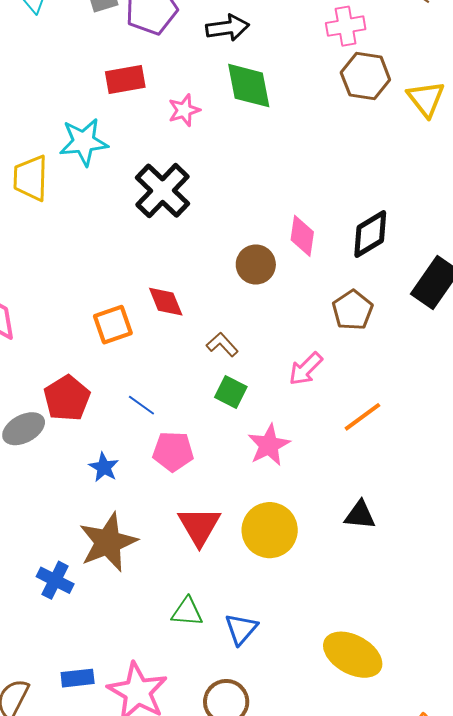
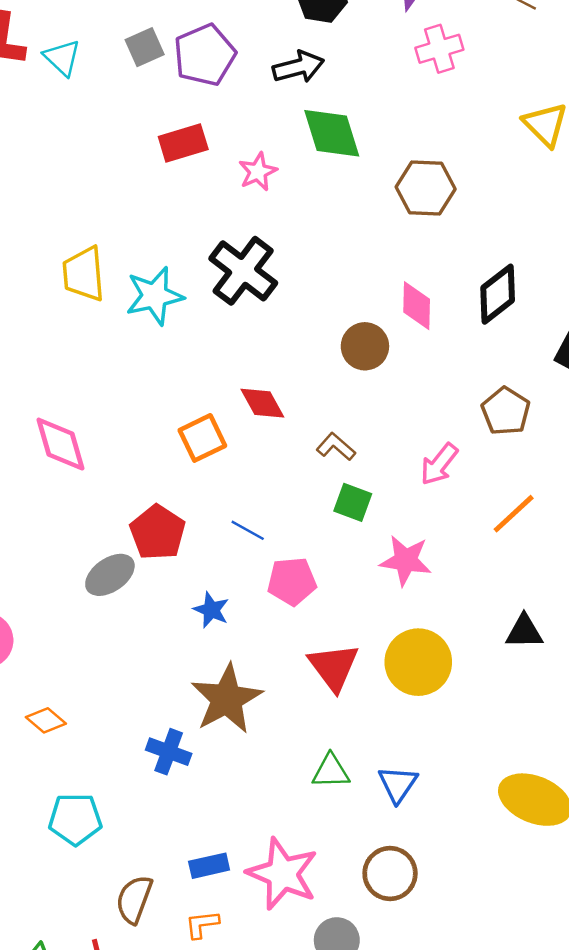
brown hexagon: (365, 76) -> (426, 188), moved
cyan star: (84, 142) -> (155, 296), moved
brown pentagon: (352, 310) -> (506, 411), moved
pink star: (269, 445) -> (406, 560), turned -30

